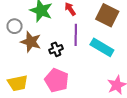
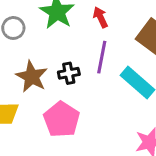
brown star: (31, 42) -> (32, 77), moved

